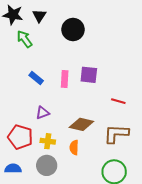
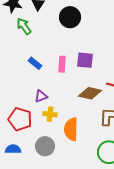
brown diamond: (81, 124) -> (90, 93), moved
yellow cross: (48, 141) -> (50, 114), moved
orange semicircle: (74, 148) -> (71, 129), size x1.6

